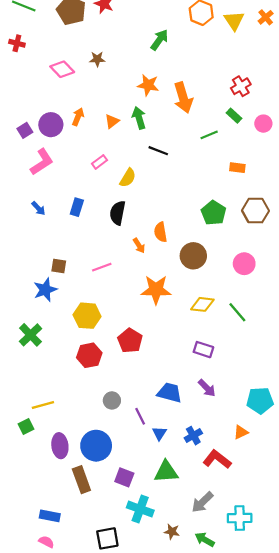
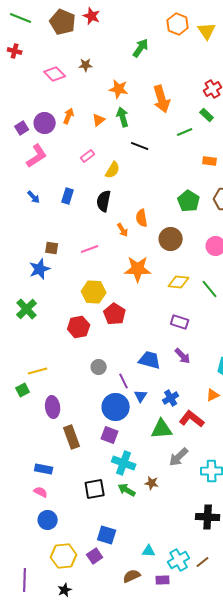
orange star: (148, 85) -> (119, 89), moved
yellow hexagon: (87, 316) -> (94, 292), moved
blue circle: (96, 446) -> (116, 407), moved
green triangle: (166, 472) -> (162, 429), moved
green arrow: (205, 540) -> (127, 490), moved

